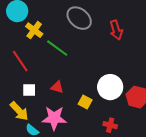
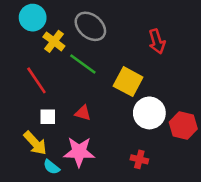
gray ellipse: (79, 18) -> (90, 26), moved
yellow square: (85, 102) -> (128, 82), moved, size x1.6
red cross: (110, 125) -> (139, 159), moved

